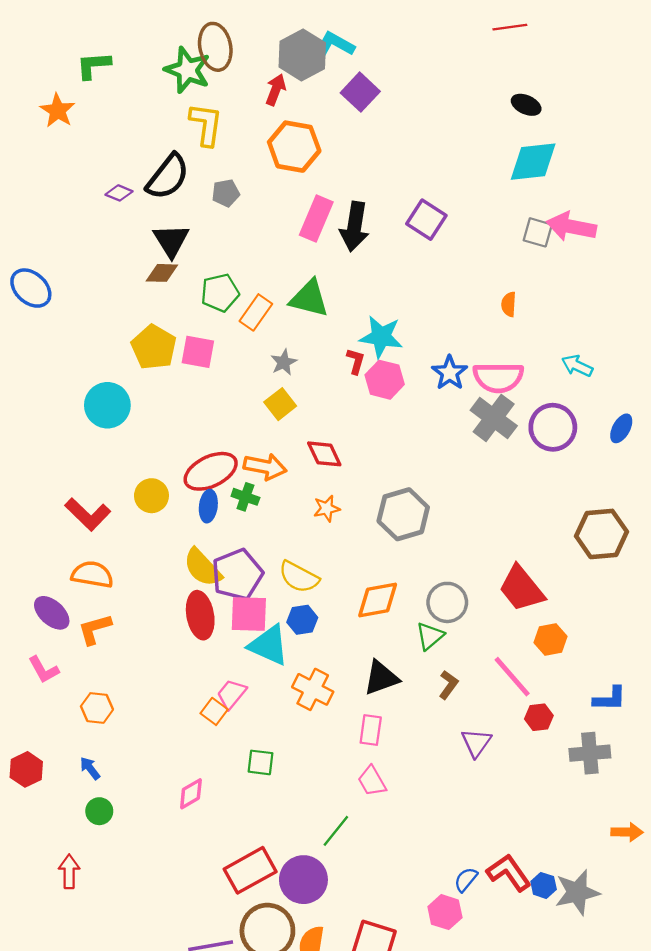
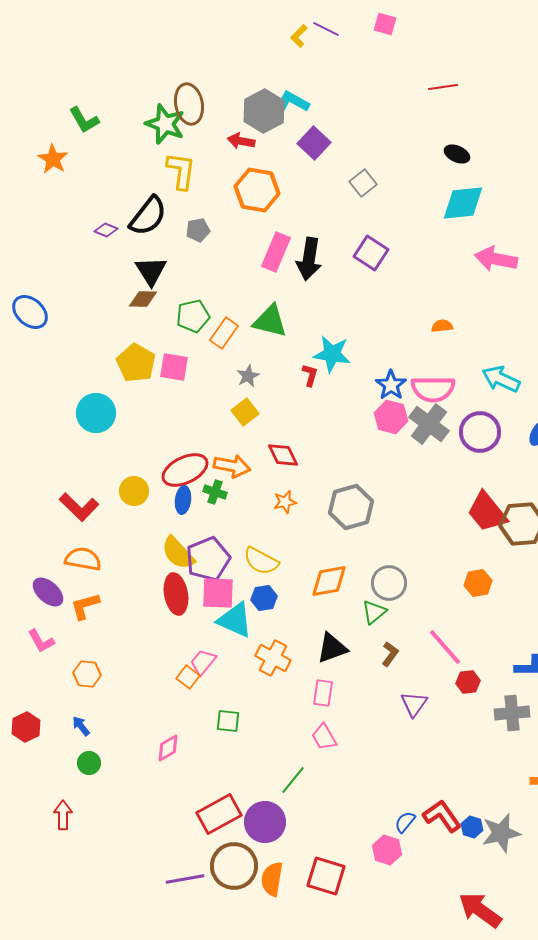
green L-shape: (93, 65) -> (84, 120), turned -116
red arrow: (276, 90) -> (241, 141), turned -100
gray square: (538, 232) -> (363, 183), moved, turned 36
orange semicircle: (509, 304) -> (442, 326), turned 80
cyan arrow: (577, 366) -> (501, 379), size x1.4
pink hexagon: (385, 380) -> (391, 417), moved
red trapezoid: (521, 588) -> (487, 512), moved
orange hexagon: (550, 640) -> (478, 583), moved

